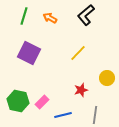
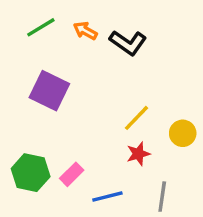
black L-shape: (86, 15) -> (128, 43), moved, turned -105
green line: (24, 16) -> (41, 27), turned 42
yellow line: (78, 53) -> (137, 118), moved

